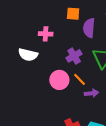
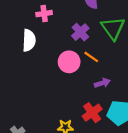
white semicircle: (28, 55) -> (29, 40), turned -90
purple arrow: (92, 93) -> (102, 83), moved

